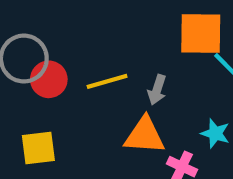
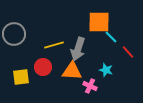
red circle: (49, 79) -> (43, 67), moved
gray arrow: (157, 90) -> (78, 49), size x1.6

